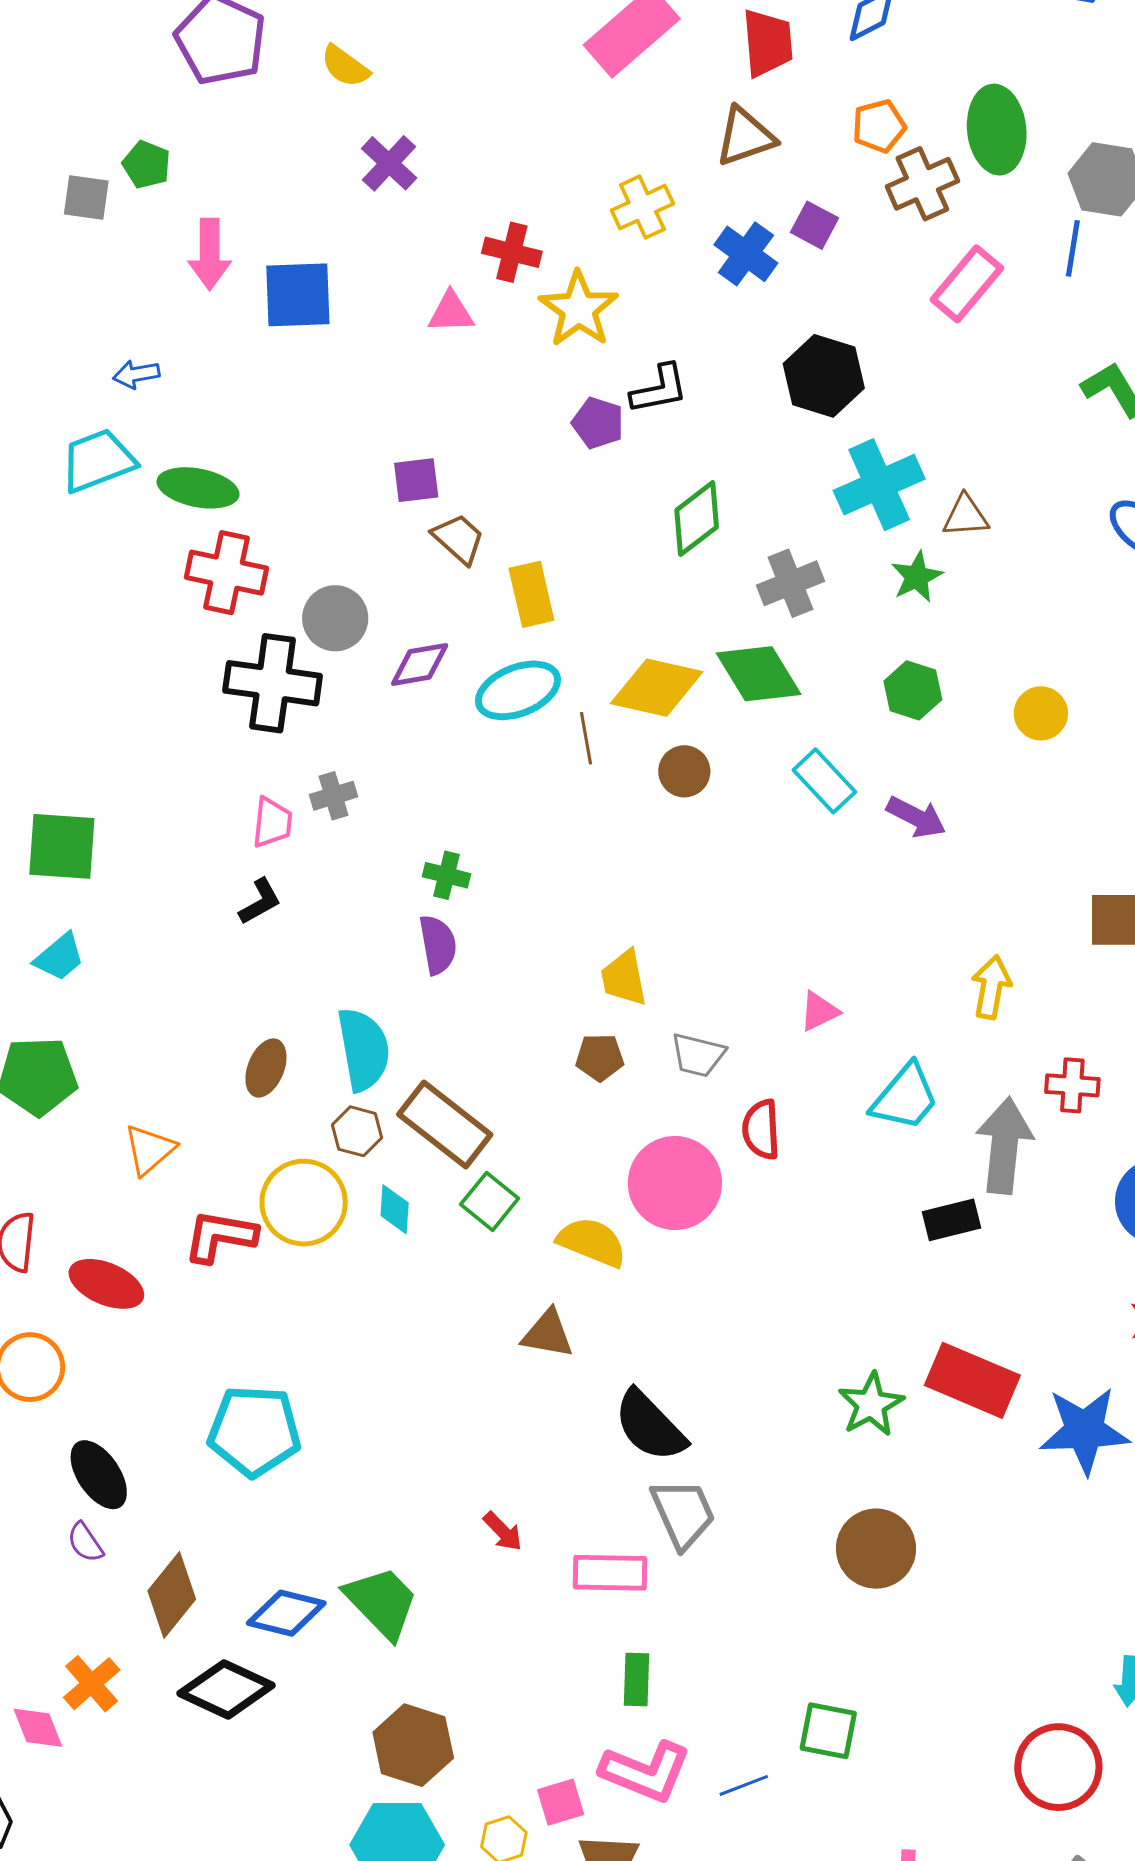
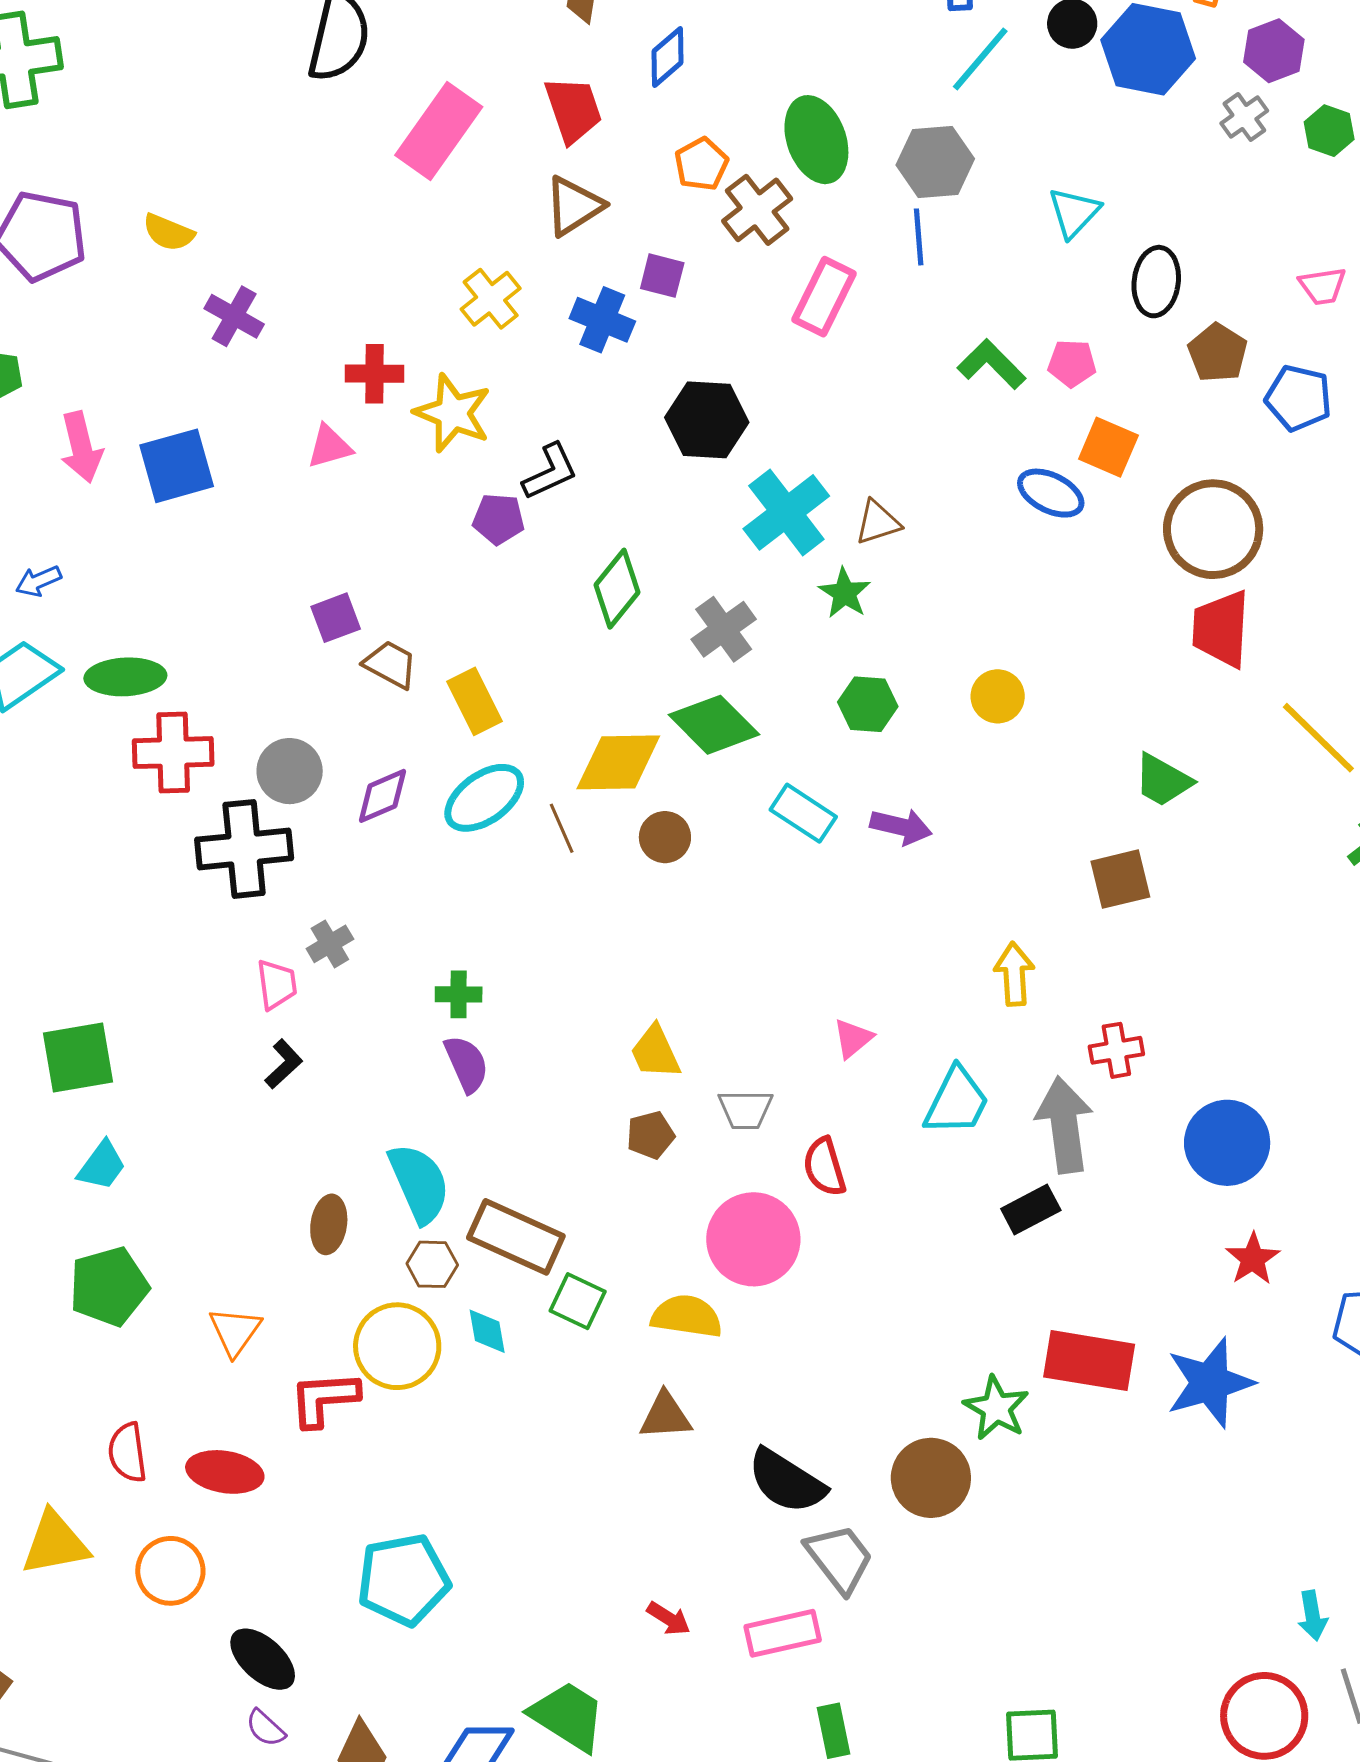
brown circle: (876, 1549) -> (931, 1478), moved

